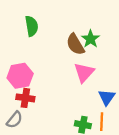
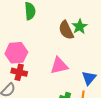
pink triangle: (84, 72) -> (59, 66), moved, turned 30

